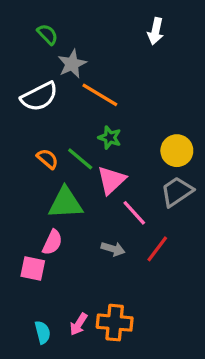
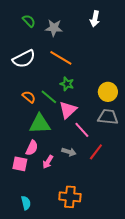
gray star: (72, 64) -> (54, 28), moved, turned 30
gray trapezoid: (177, 192) -> (108, 117), turned 40
pink arrow: (79, 324) -> (48, 162), moved

